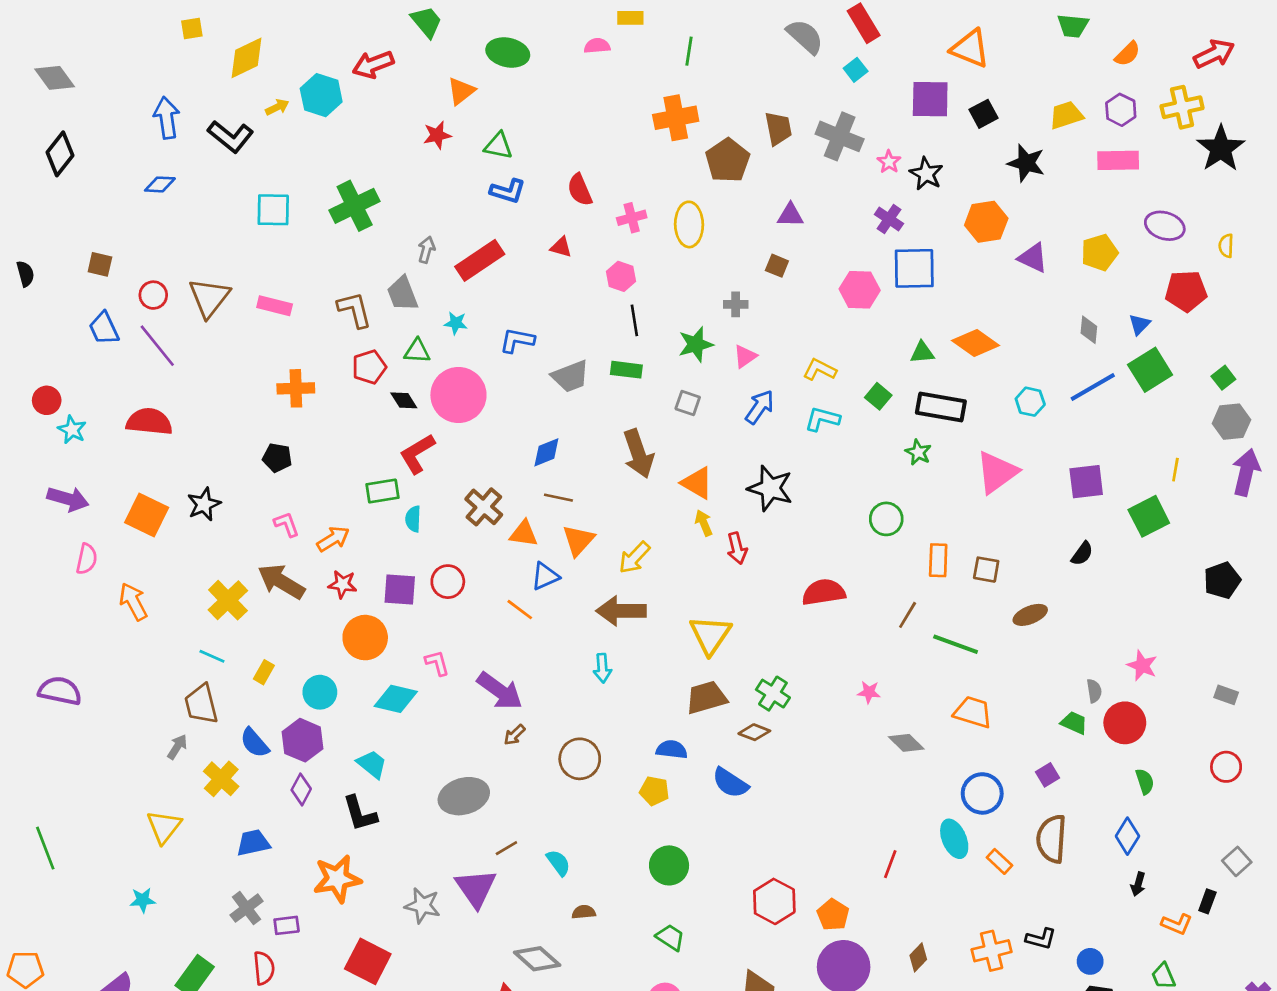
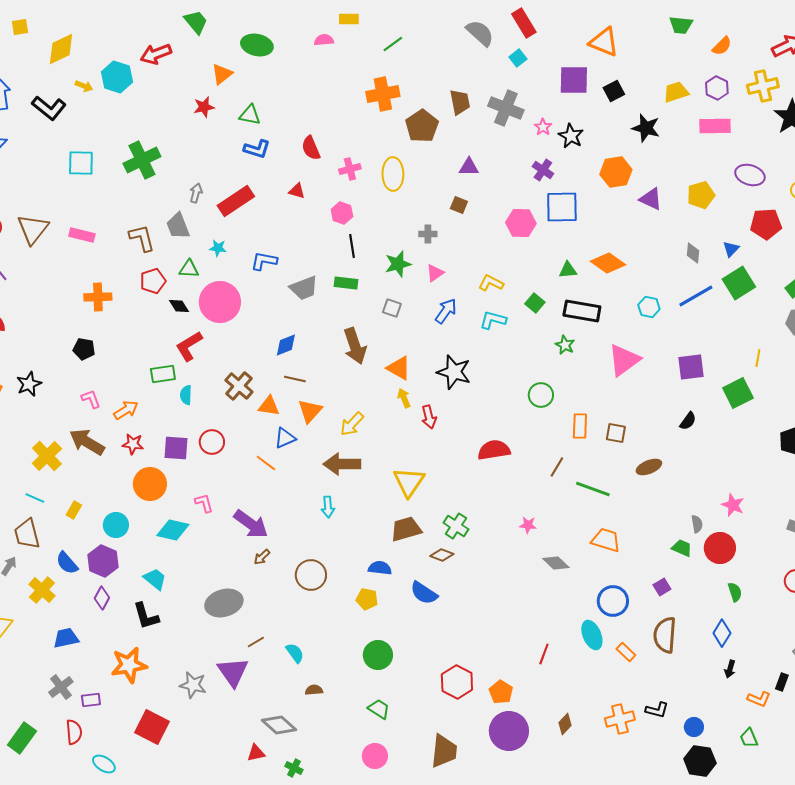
green line: (689, 51) -> (393, 44), turned 45
yellow arrow: (277, 107) -> (84, 86), turned 48

